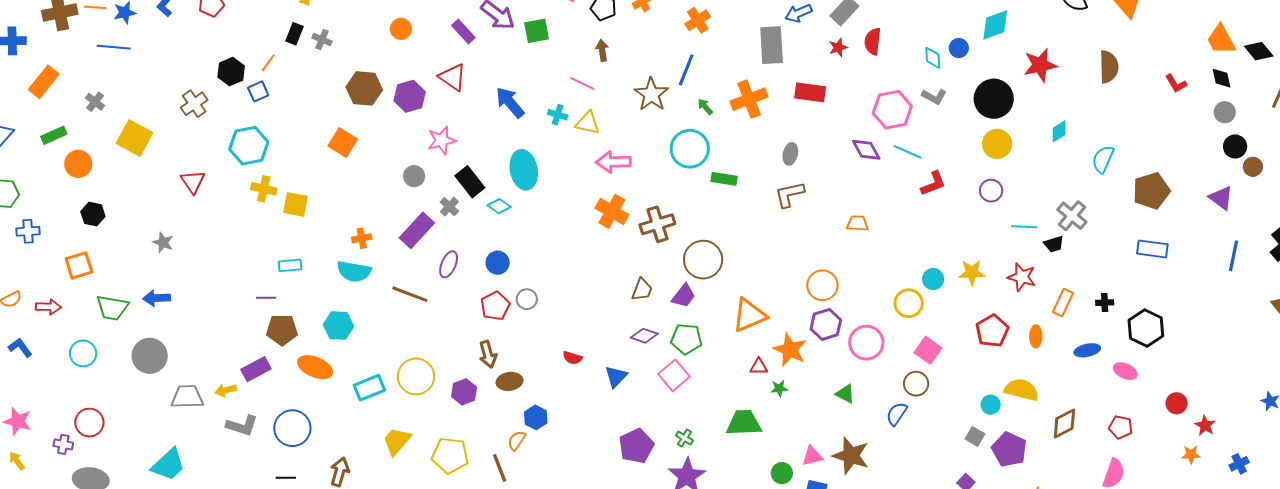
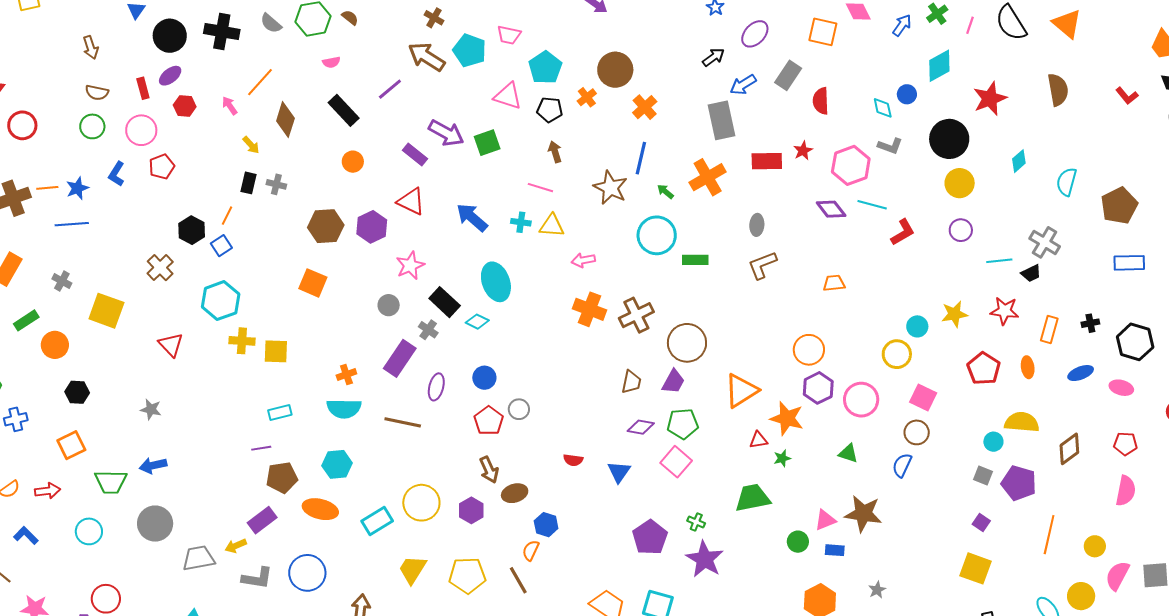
red star: (838, 47) -> (803, 151), moved
pink arrow: (613, 162) -> (583, 260), size x0.7

